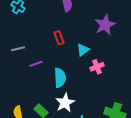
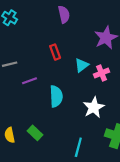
pink cross: (97, 67) -> (102, 73), moved
white star: (65, 103) -> (94, 107), moved

